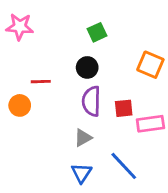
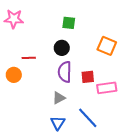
green square: (97, 32) -> (69, 23), turned 32

